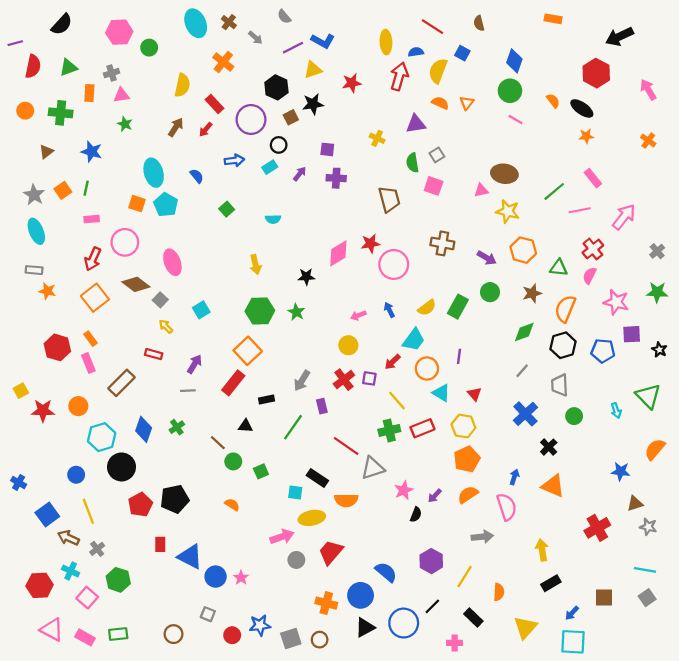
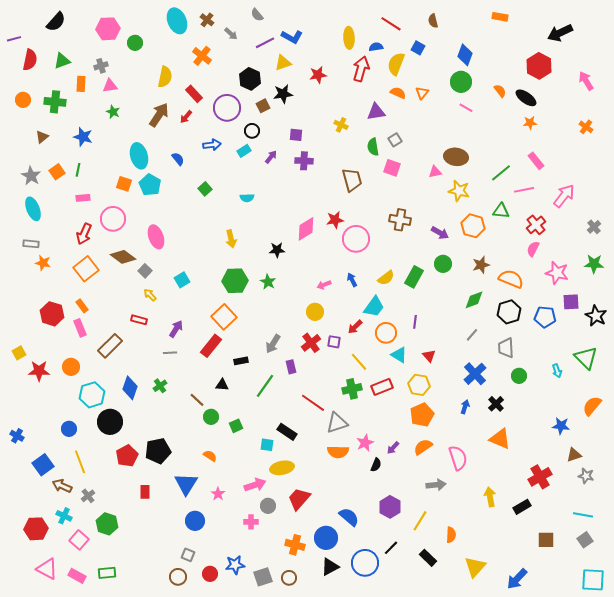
brown arrow: (176, 127) -> (159, 115), size x1.4
green triangle: (559, 268) -> (501, 211), moved
orange semicircle: (565, 309) -> (511, 279), turned 90
black star: (659, 350) -> (596, 316), size x1.5
blue arrow: (514, 477) -> (465, 407), moved
orange semicircle: (346, 500) -> (338, 452), moved
blue triangle: (190, 557) -> (186, 484), moved, turned 35
pink star: (241, 578) -> (218, 494), moved
black rectangle: (551, 583) -> (522, 507), moved
blue arrow: (572, 613) -> (517, 579), moved, size x1.6
brown circle: (174, 634) -> (178, 577), moved
cyan square: (573, 642) -> (593, 580), moved
pink cross: (455, 643) -> (251, 522), moved

